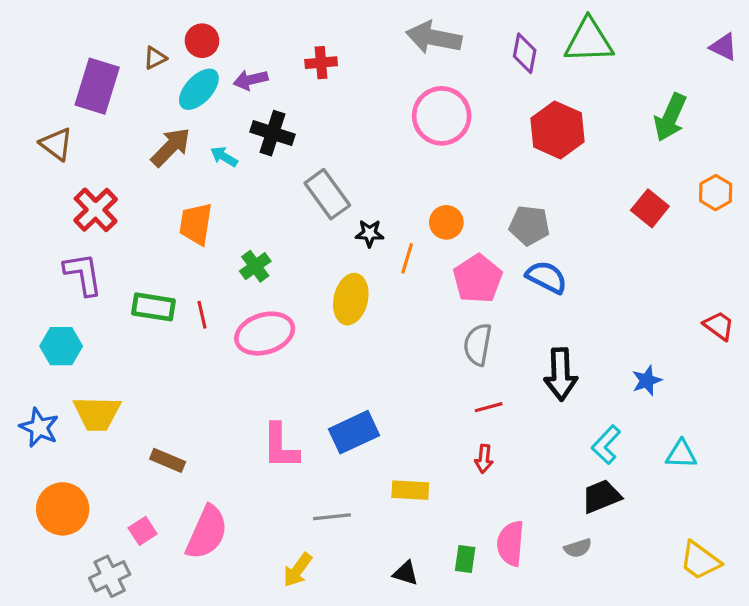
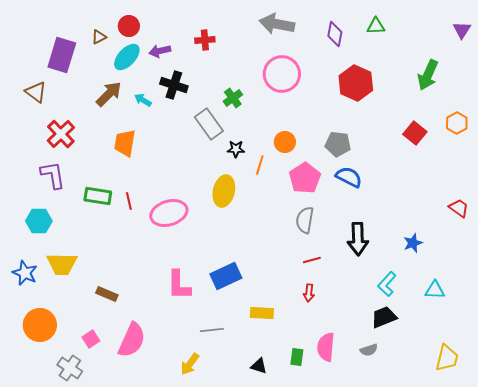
green triangle: (589, 41) -> (376, 26), size x0.6
purple triangle: (723, 47) -> (462, 30), turned 36
green cross: (255, 266) -> (233, 98), moved
yellow trapezoid: (700, 561) -> (447, 358), turned -112
gray cross: (110, 576) -> (70, 368), turned -30

